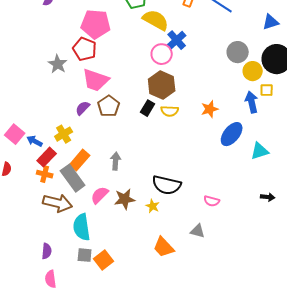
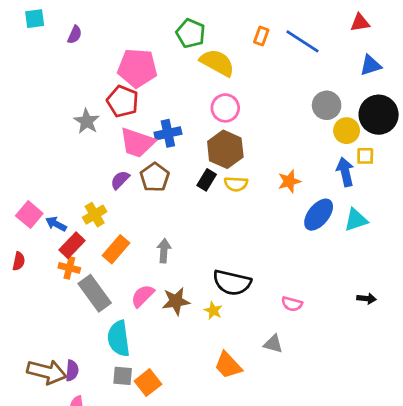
blue cross: (177, 40) -> (168, 133), moved, turned 30
cyan triangle: (260, 151) -> (356, 220), moved
gray rectangle: (73, 178) -> (95, 293), moved
brown arrow: (58, 203) -> (47, 372), moved

